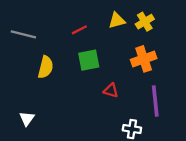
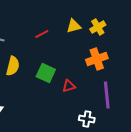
green square: (89, 60) -> (46, 73), moved, turned 36
red triangle: (111, 90) -> (69, 86), turned -32

